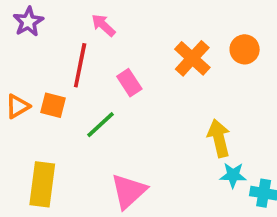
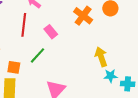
orange square: (53, 105) -> (14, 67), moved

